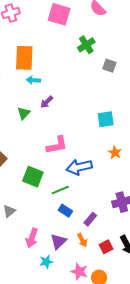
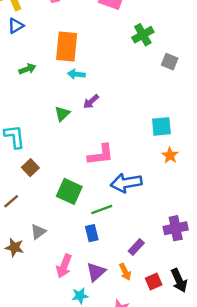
orange star: (115, 153) -> (170, 155), moved
blue rectangle: (65, 211) -> (92, 233), moved, turned 40

